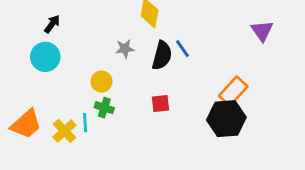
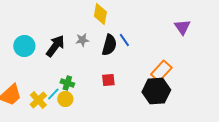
black arrow: (52, 24) -> (55, 46), moved, size x1.6
yellow circle: (102, 82) -> (65, 99), moved
cyan line: (85, 123) -> (53, 94), turned 48

